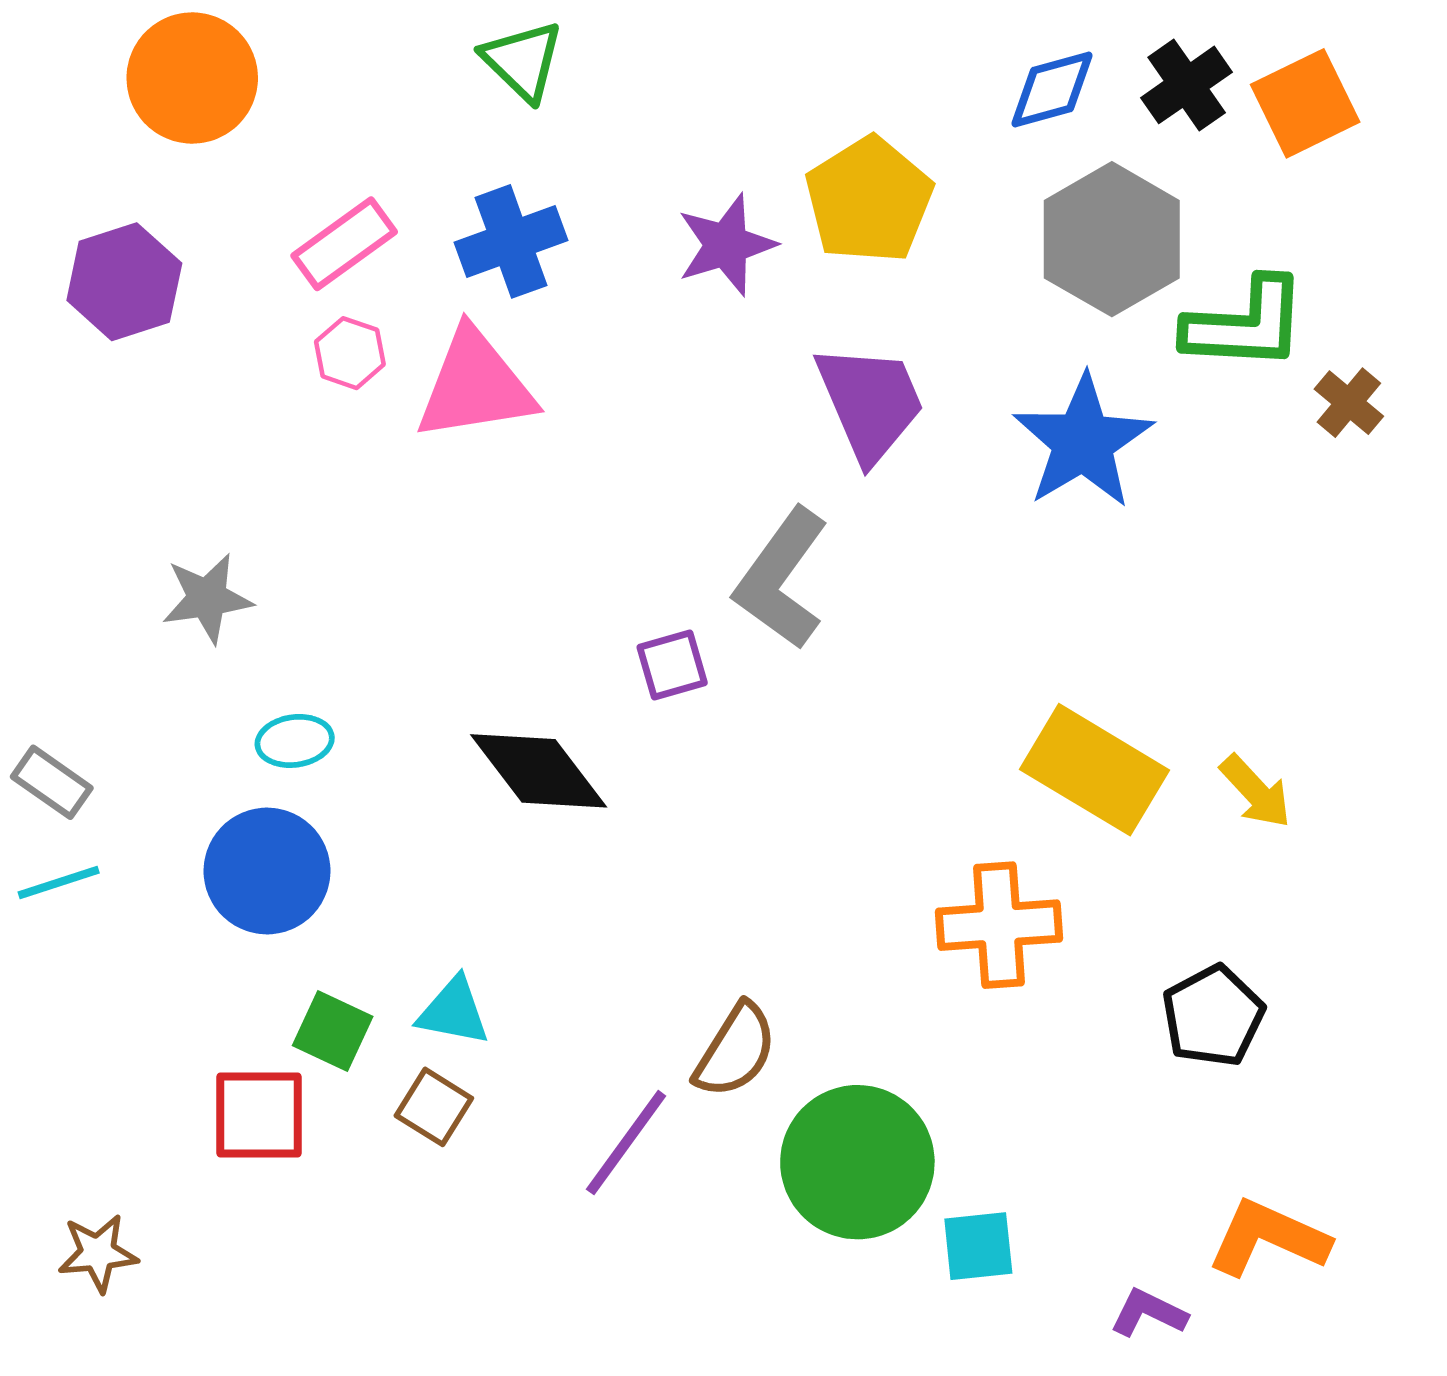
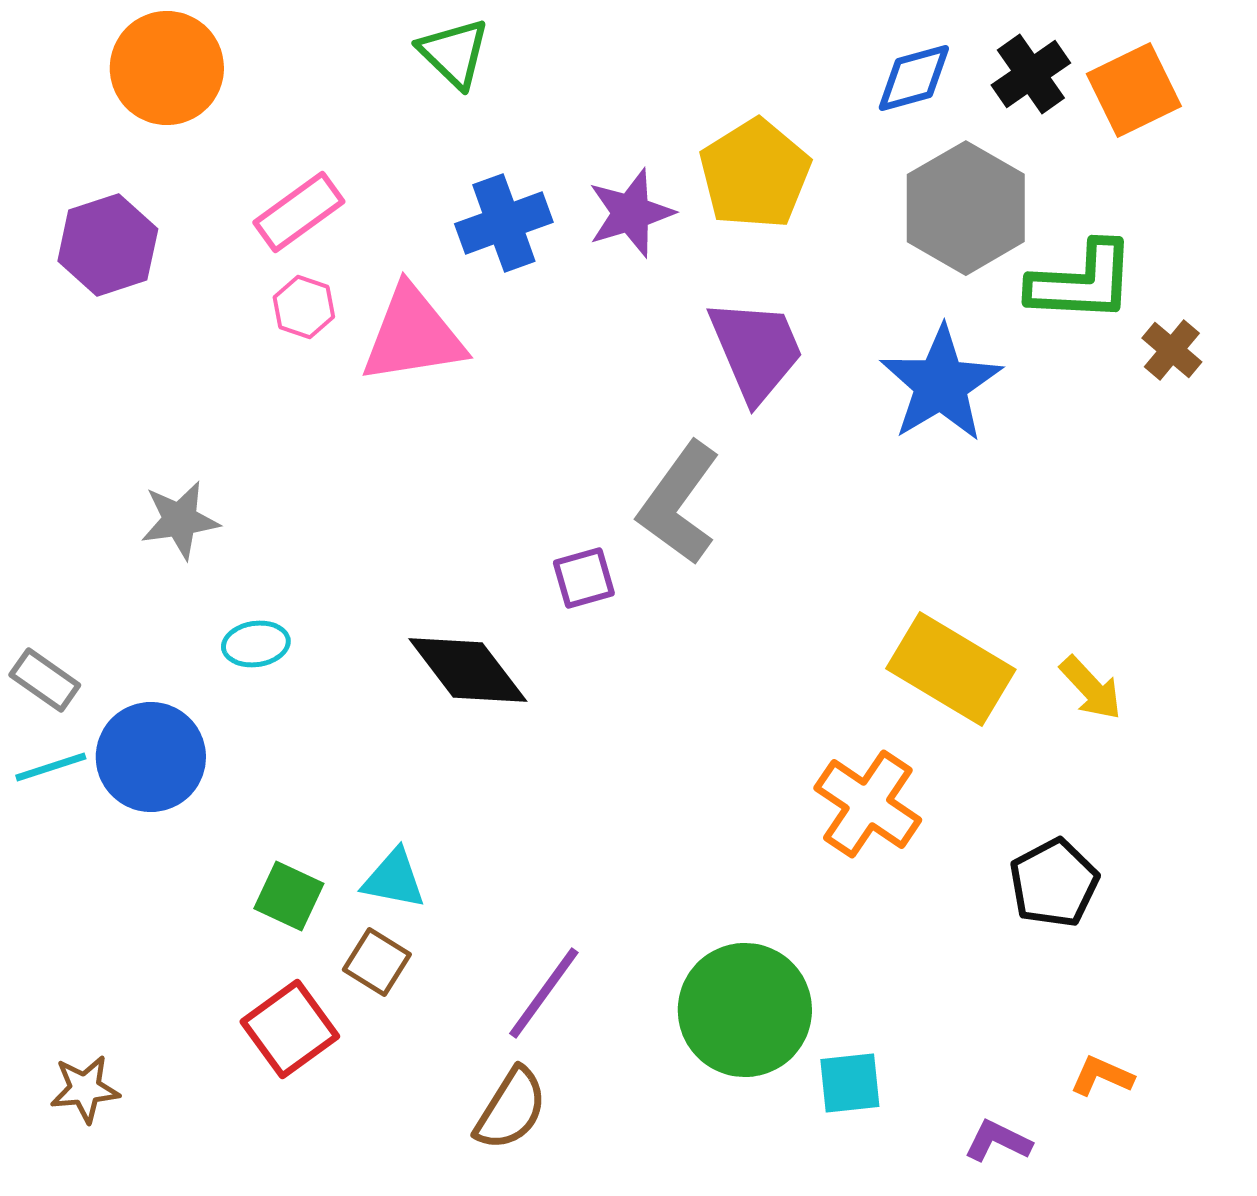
blue cross: (511, 241) -> (504, 223), moved
blue circle: (267, 871) -> (151, 757), moved
orange cross: (999, 925) -> (868, 804), turned 38
brown semicircle: (735, 1051) -> (511, 1109), moved
red square: (259, 1115) -> (290, 1029), moved, turned -36
orange L-shape: (1268, 1238) -> (1102, 1076), size x0.6

